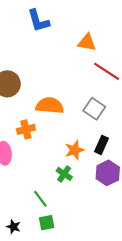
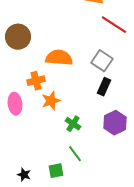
black rectangle: (101, 145) -> (104, 87), moved
orange star: (75, 150) -> (51, 101), moved
green line: (40, 199) -> (75, 154), moved

